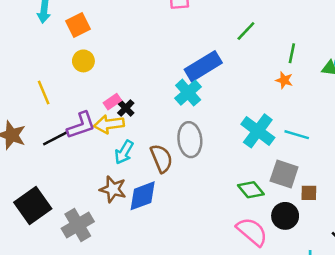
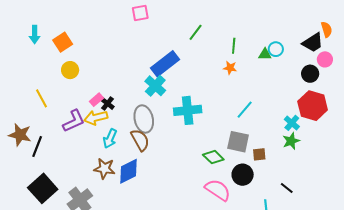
cyan cross: (258, 131) -> (188, 110), moved, turned -36
cyan line: (297, 135) -> (245, 110), turned -60
black line: (56, 138) -> (37, 146), moved, turned -35
gray ellipse: (190, 140) -> (144, 119), moved

